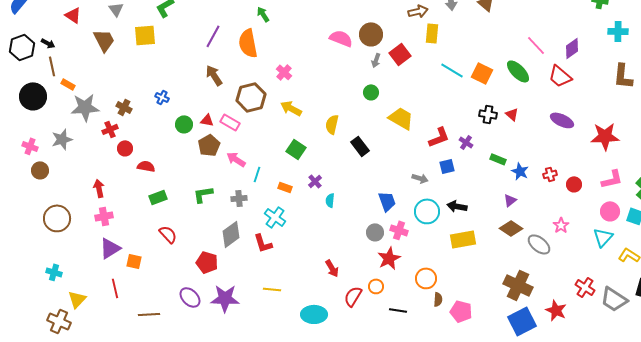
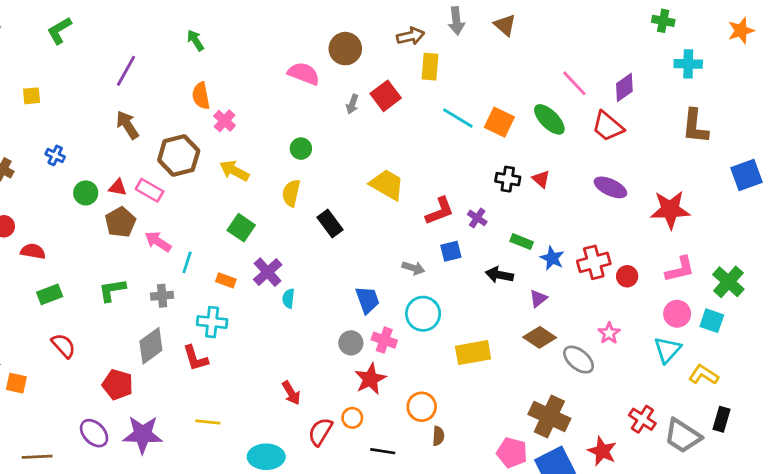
brown circle: (371, 34) -> (345, 49), moved
yellow square: (145, 35) -> (32, 96), moved, size x0.6
orange semicircle: (248, 43) -> (201, 96), moved, size x0.7
green circle: (371, 92) -> (301, 149), moved
red cross: (550, 174) -> (594, 262), size x1.6
purple cross: (315, 181) -> (268, 272), size x1.5
black arrow: (457, 206) -> (499, 275), moved
cyan cross: (275, 217) -> (212, 322), turned -30
pink pentagon: (461, 311) -> (512, 453), moved

